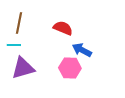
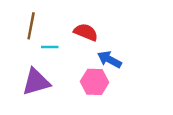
cyan line: (14, 45) -> (50, 47), moved

